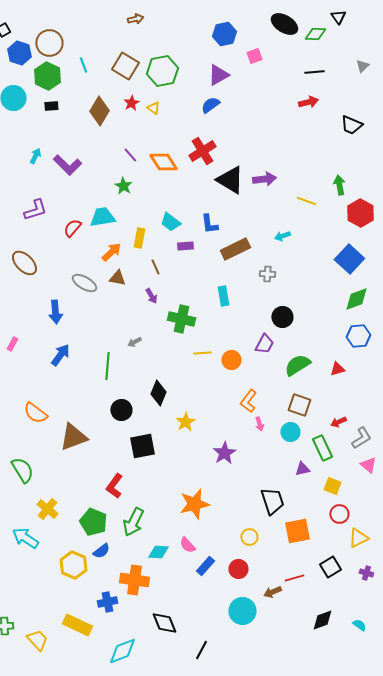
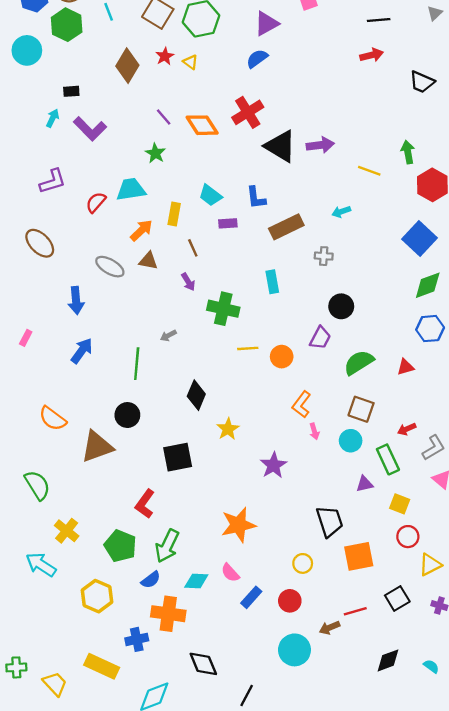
black rectangle: (51, 106) -> (71, 91), moved
black circle: (121, 410) -> (127, 415), moved
blue semicircle: (101, 551) -> (151, 580), moved

